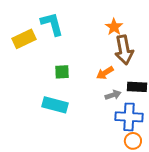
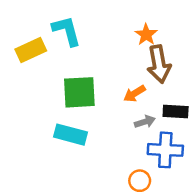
green square: (62, 72) -> (79, 92), size x1.8
orange circle: (133, 141) -> (140, 181), moved

